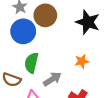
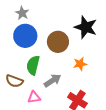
brown circle: (45, 15) -> (58, 42), moved

